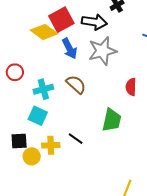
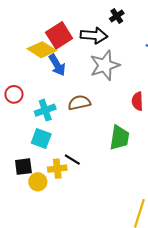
blue arrow: (70, 49) -> (57, 65), moved
brown semicircle: (76, 84) -> (79, 103), turned -50
black line: (76, 139) -> (72, 160), moved

